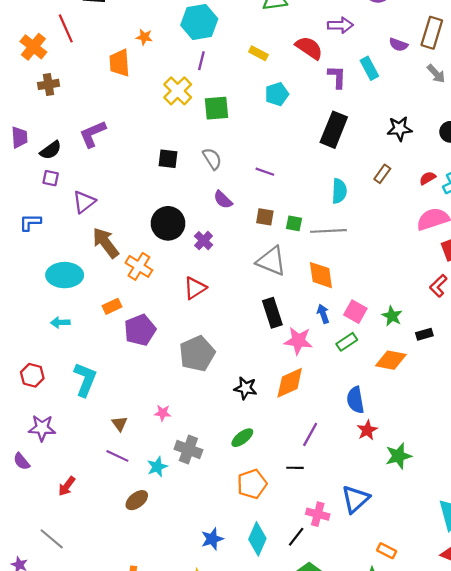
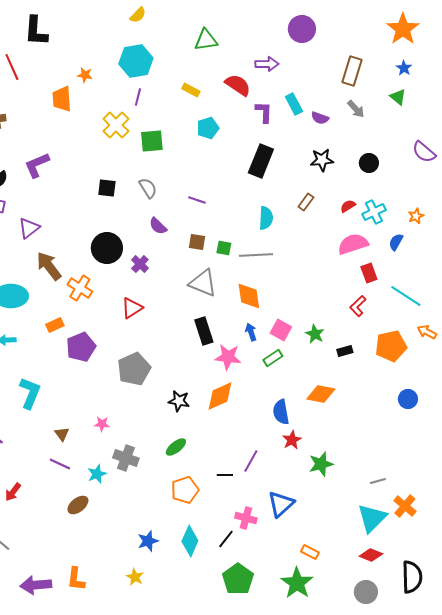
purple semicircle: (398, 45) -> (320, 118), moved
orange diamond: (391, 360) -> (321, 394), moved
purple line: (310, 434) -> (251, 461), moved

